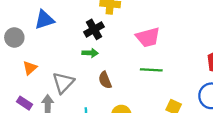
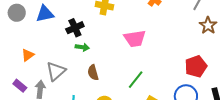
black cross: (94, 29) -> (75, 28), moved
gray circle: (14, 37) -> (17, 13), moved
green line: (151, 70) -> (136, 80), moved, turned -60

